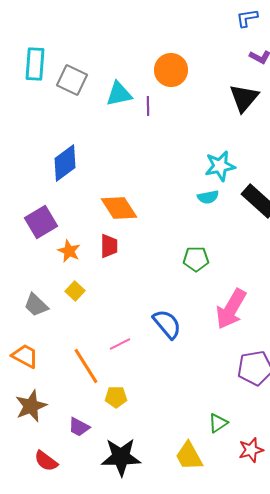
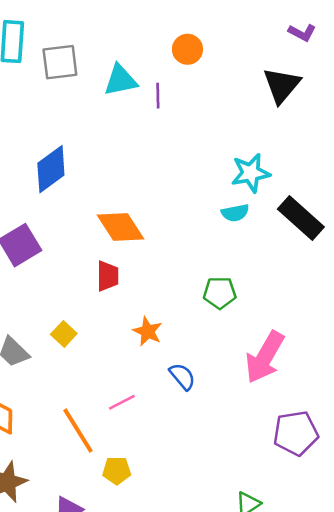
orange circle: (171, 70) -> (187, 49), size x0.7
gray square: (72, 80) -> (60, 62), turned -32
orange star: (69, 251) -> (148, 331), moved
blue semicircle: (167, 324) -> (182, 376), size x0.7

